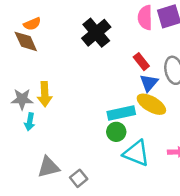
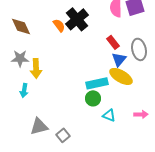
orange semicircle: (32, 24) -> (59, 25), moved, turned -104
gray star: (22, 99) -> (20, 58), moved
cyan triangle: (136, 153) -> (109, 115), size x0.6

